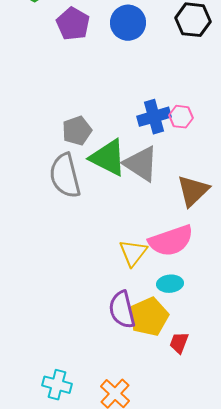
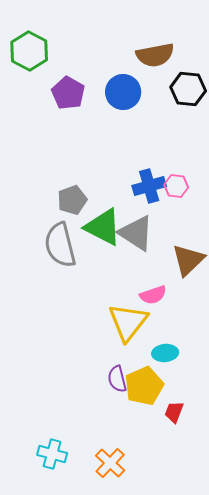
pink semicircle: (171, 241) -> (153, 295), moved, size x0.6
yellow triangle: (133, 253) -> (128, 322), size x1.4
purple semicircle: (122, 310) -> (117, 379), size x0.7

